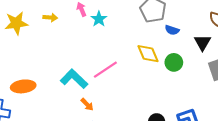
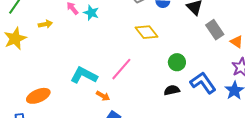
green circle: (174, 62) -> (177, 62), moved
pink line: (105, 70) -> (121, 69), moved

